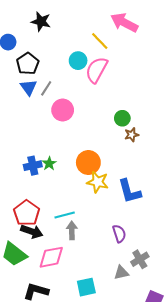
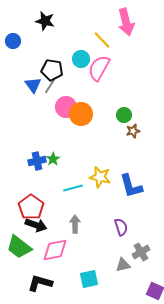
pink arrow: (124, 23) -> (126, 22), turned -132
black pentagon: (28, 64) -> (52, 70), moved, turned -30
orange circle: (88, 163) -> (81, 114), moved
cyan line: (65, 215) -> (73, 188), moved

